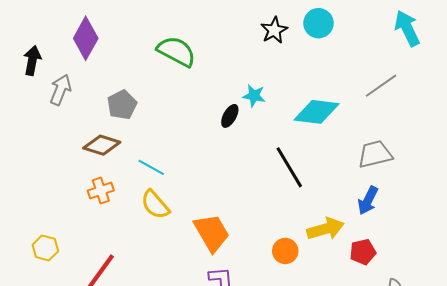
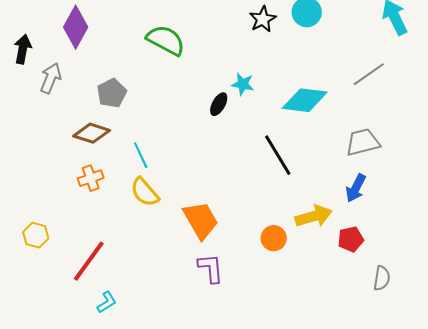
cyan line: (151, 167) -> (141, 155), turned 36

